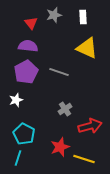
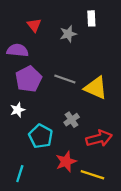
gray star: (54, 15) -> (68, 34), moved
purple semicircle: (28, 46) -> (18, 50), moved
yellow triangle: (87, 48) -> (96, 88), moved
cyan pentagon: (24, 134) -> (41, 136), moved

